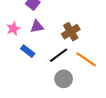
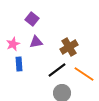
blue rectangle: (28, 51) -> (19, 64), moved, turned 48

